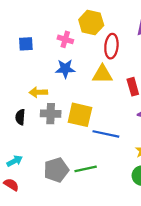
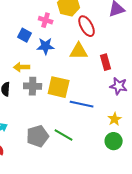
blue square: (26, 44) -> (25, 35), moved, turned 32
red ellipse: (111, 46) -> (87, 26), turned -35
green line: (86, 169) -> (64, 135), turned 42

